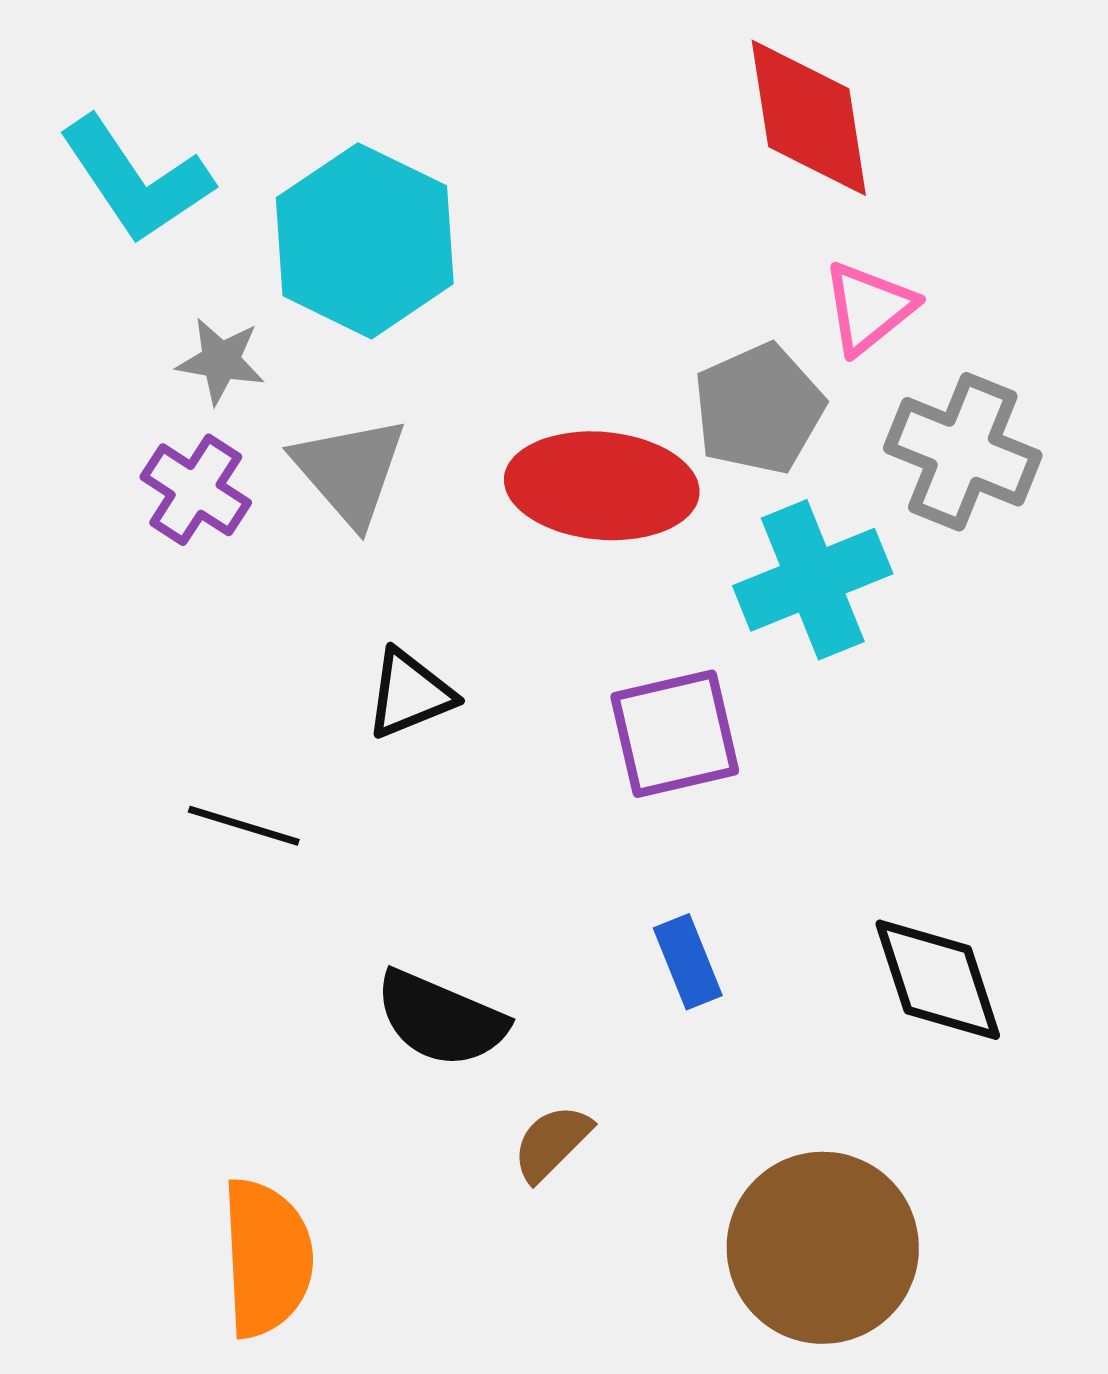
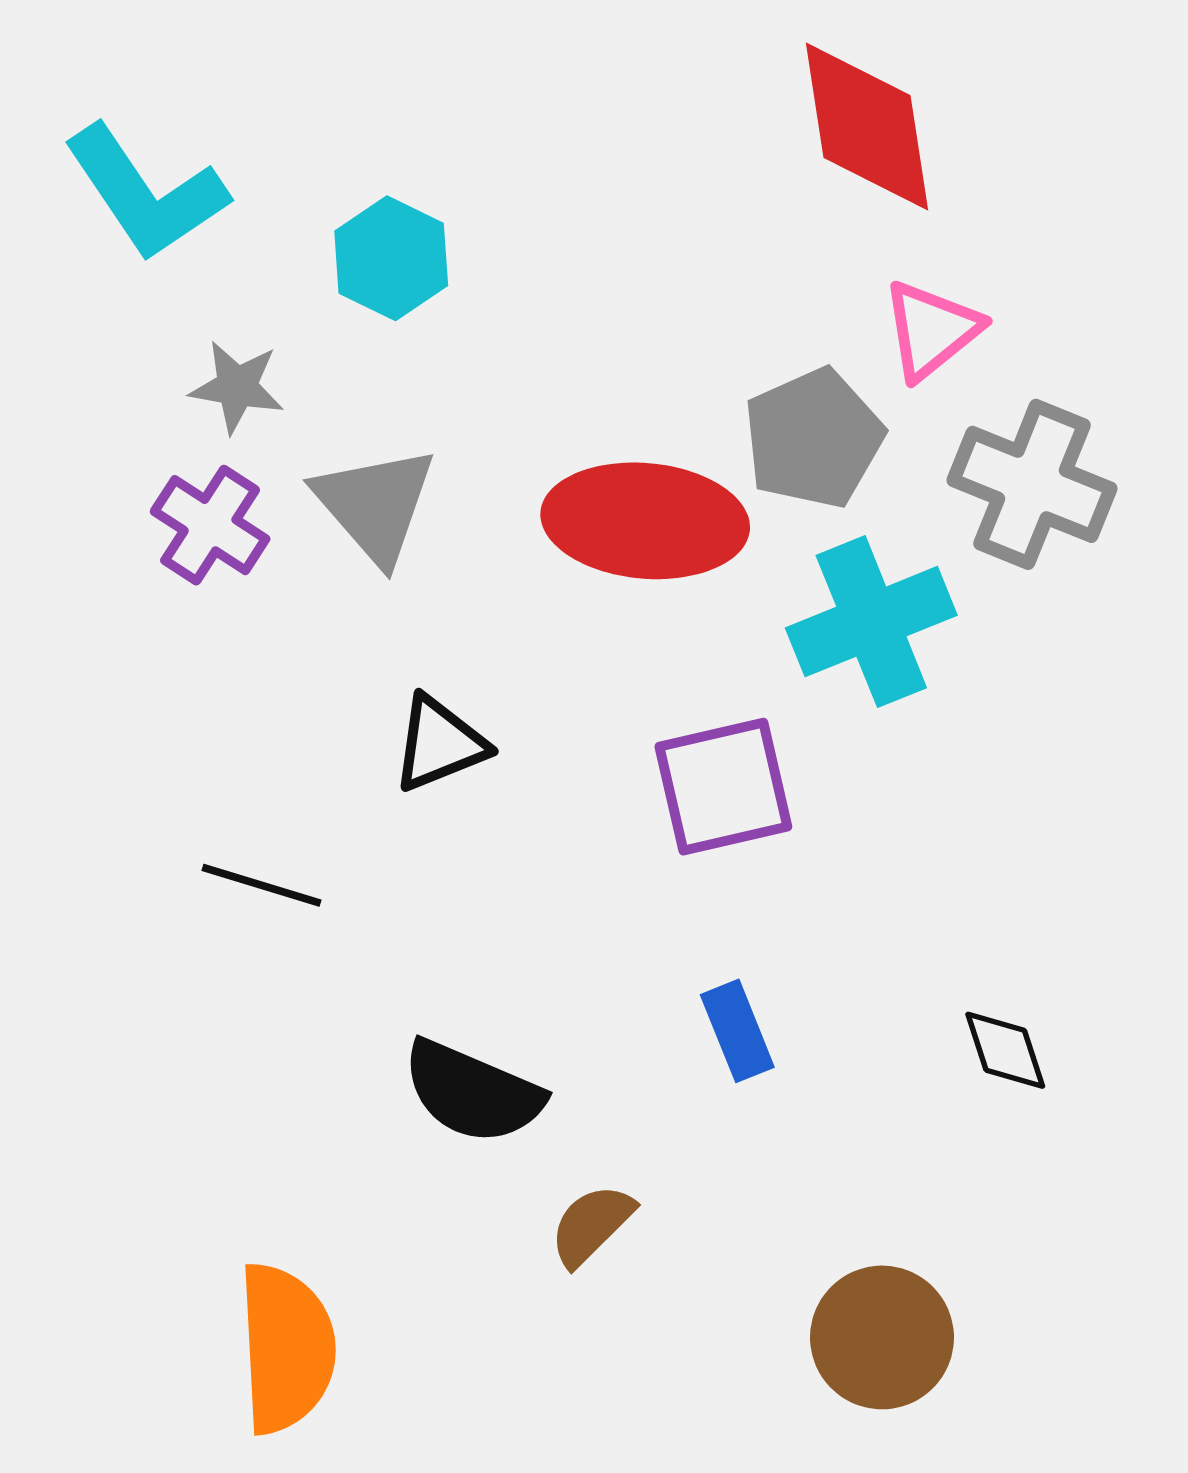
cyan hexagon: (365, 241) -> (391, 258), size x0.6
black diamond: (938, 980) -> (1005, 1050), size x0.6
brown circle: (823, 1248) -> (882, 1337), size x0.7

